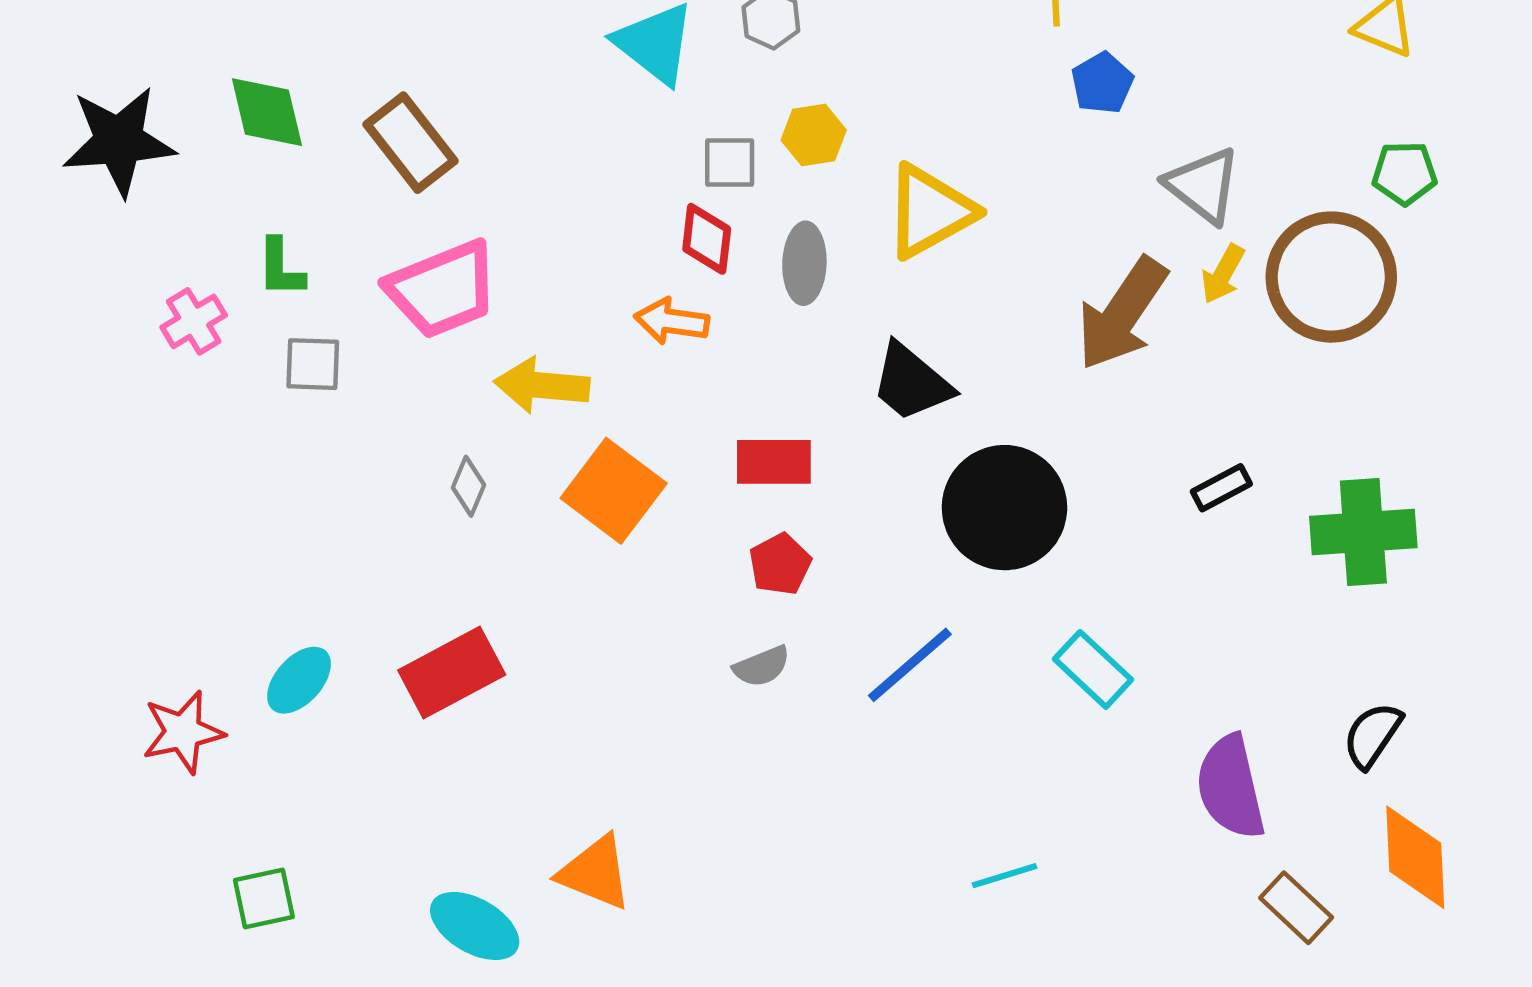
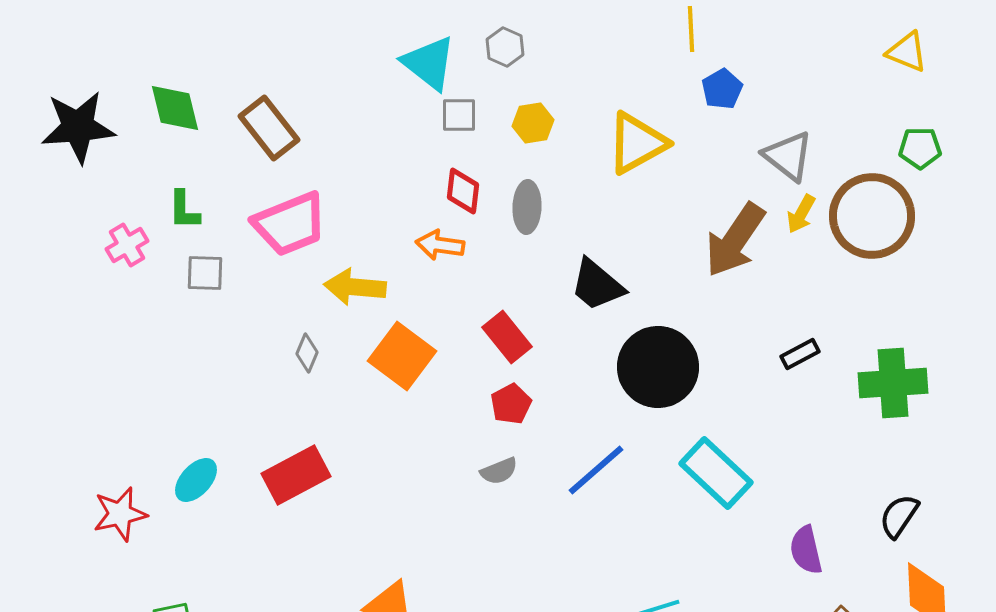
gray square: (730, 162) -> (459, 115), moved
yellow triangle: (930, 211) -> (637, 143), moved
red rectangle: (774, 462) -> (507, 337), turned 51
cyan rectangle: (1093, 669) -> (716, 473), size x1.4
purple semicircle: (1230, 787) -> (806, 550), size x0.7

